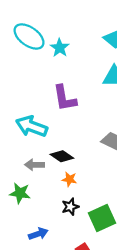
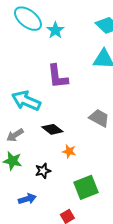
gray arrow: (34, 165) -> (15, 135), moved, turned -36
orange star: (69, 179) -> (69, 151), moved
black star: (70, 207) -> (43, 171), moved

